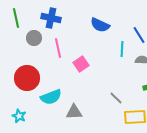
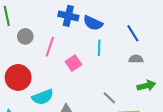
blue cross: (51, 18) -> (68, 16), moved
pink line: (58, 48) -> (50, 47), turned 30
cyan line: (122, 49) -> (99, 48), moved

